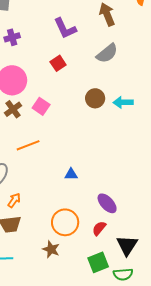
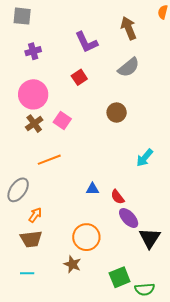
cyan arrow: (123, 102) -> (145, 158), moved, turned -48
red semicircle: (99, 228) -> (118, 197), moved, turned -77
black triangle: (127, 245) -> (150, 238), moved

